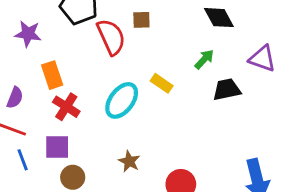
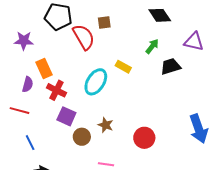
purple semicircle: (15, 98) -> (28, 84), moved
purple square: (57, 147) -> (66, 116), moved, turned 30
blue line: (23, 160) -> (30, 143), moved
brown circle: (73, 177) -> (82, 137), moved

